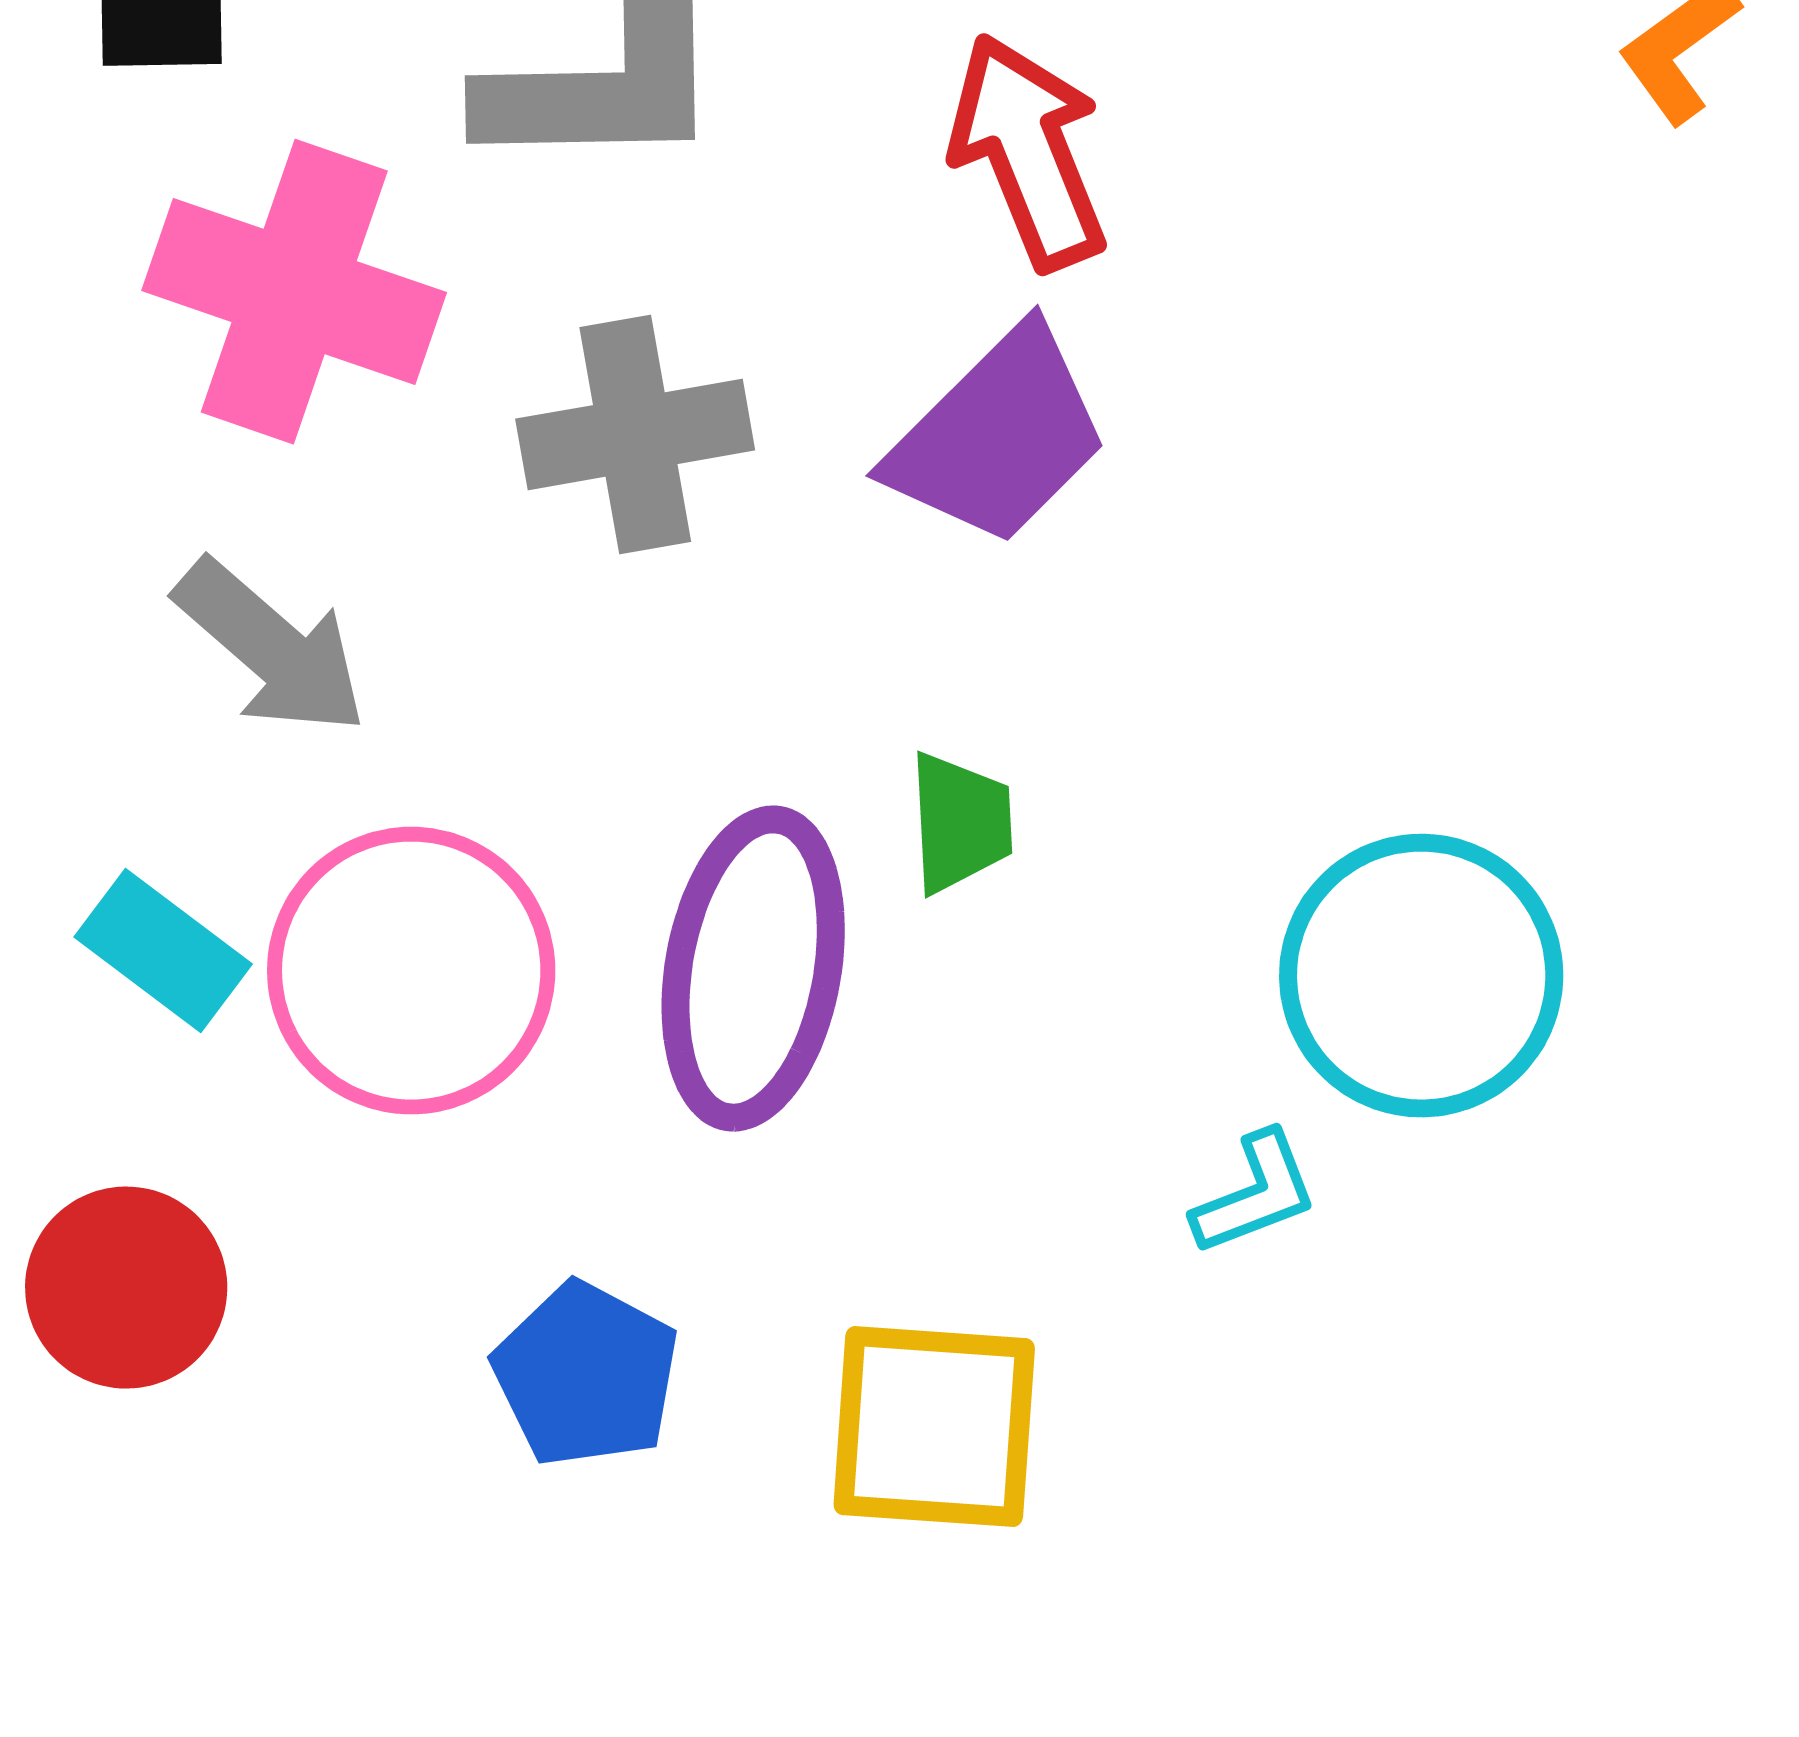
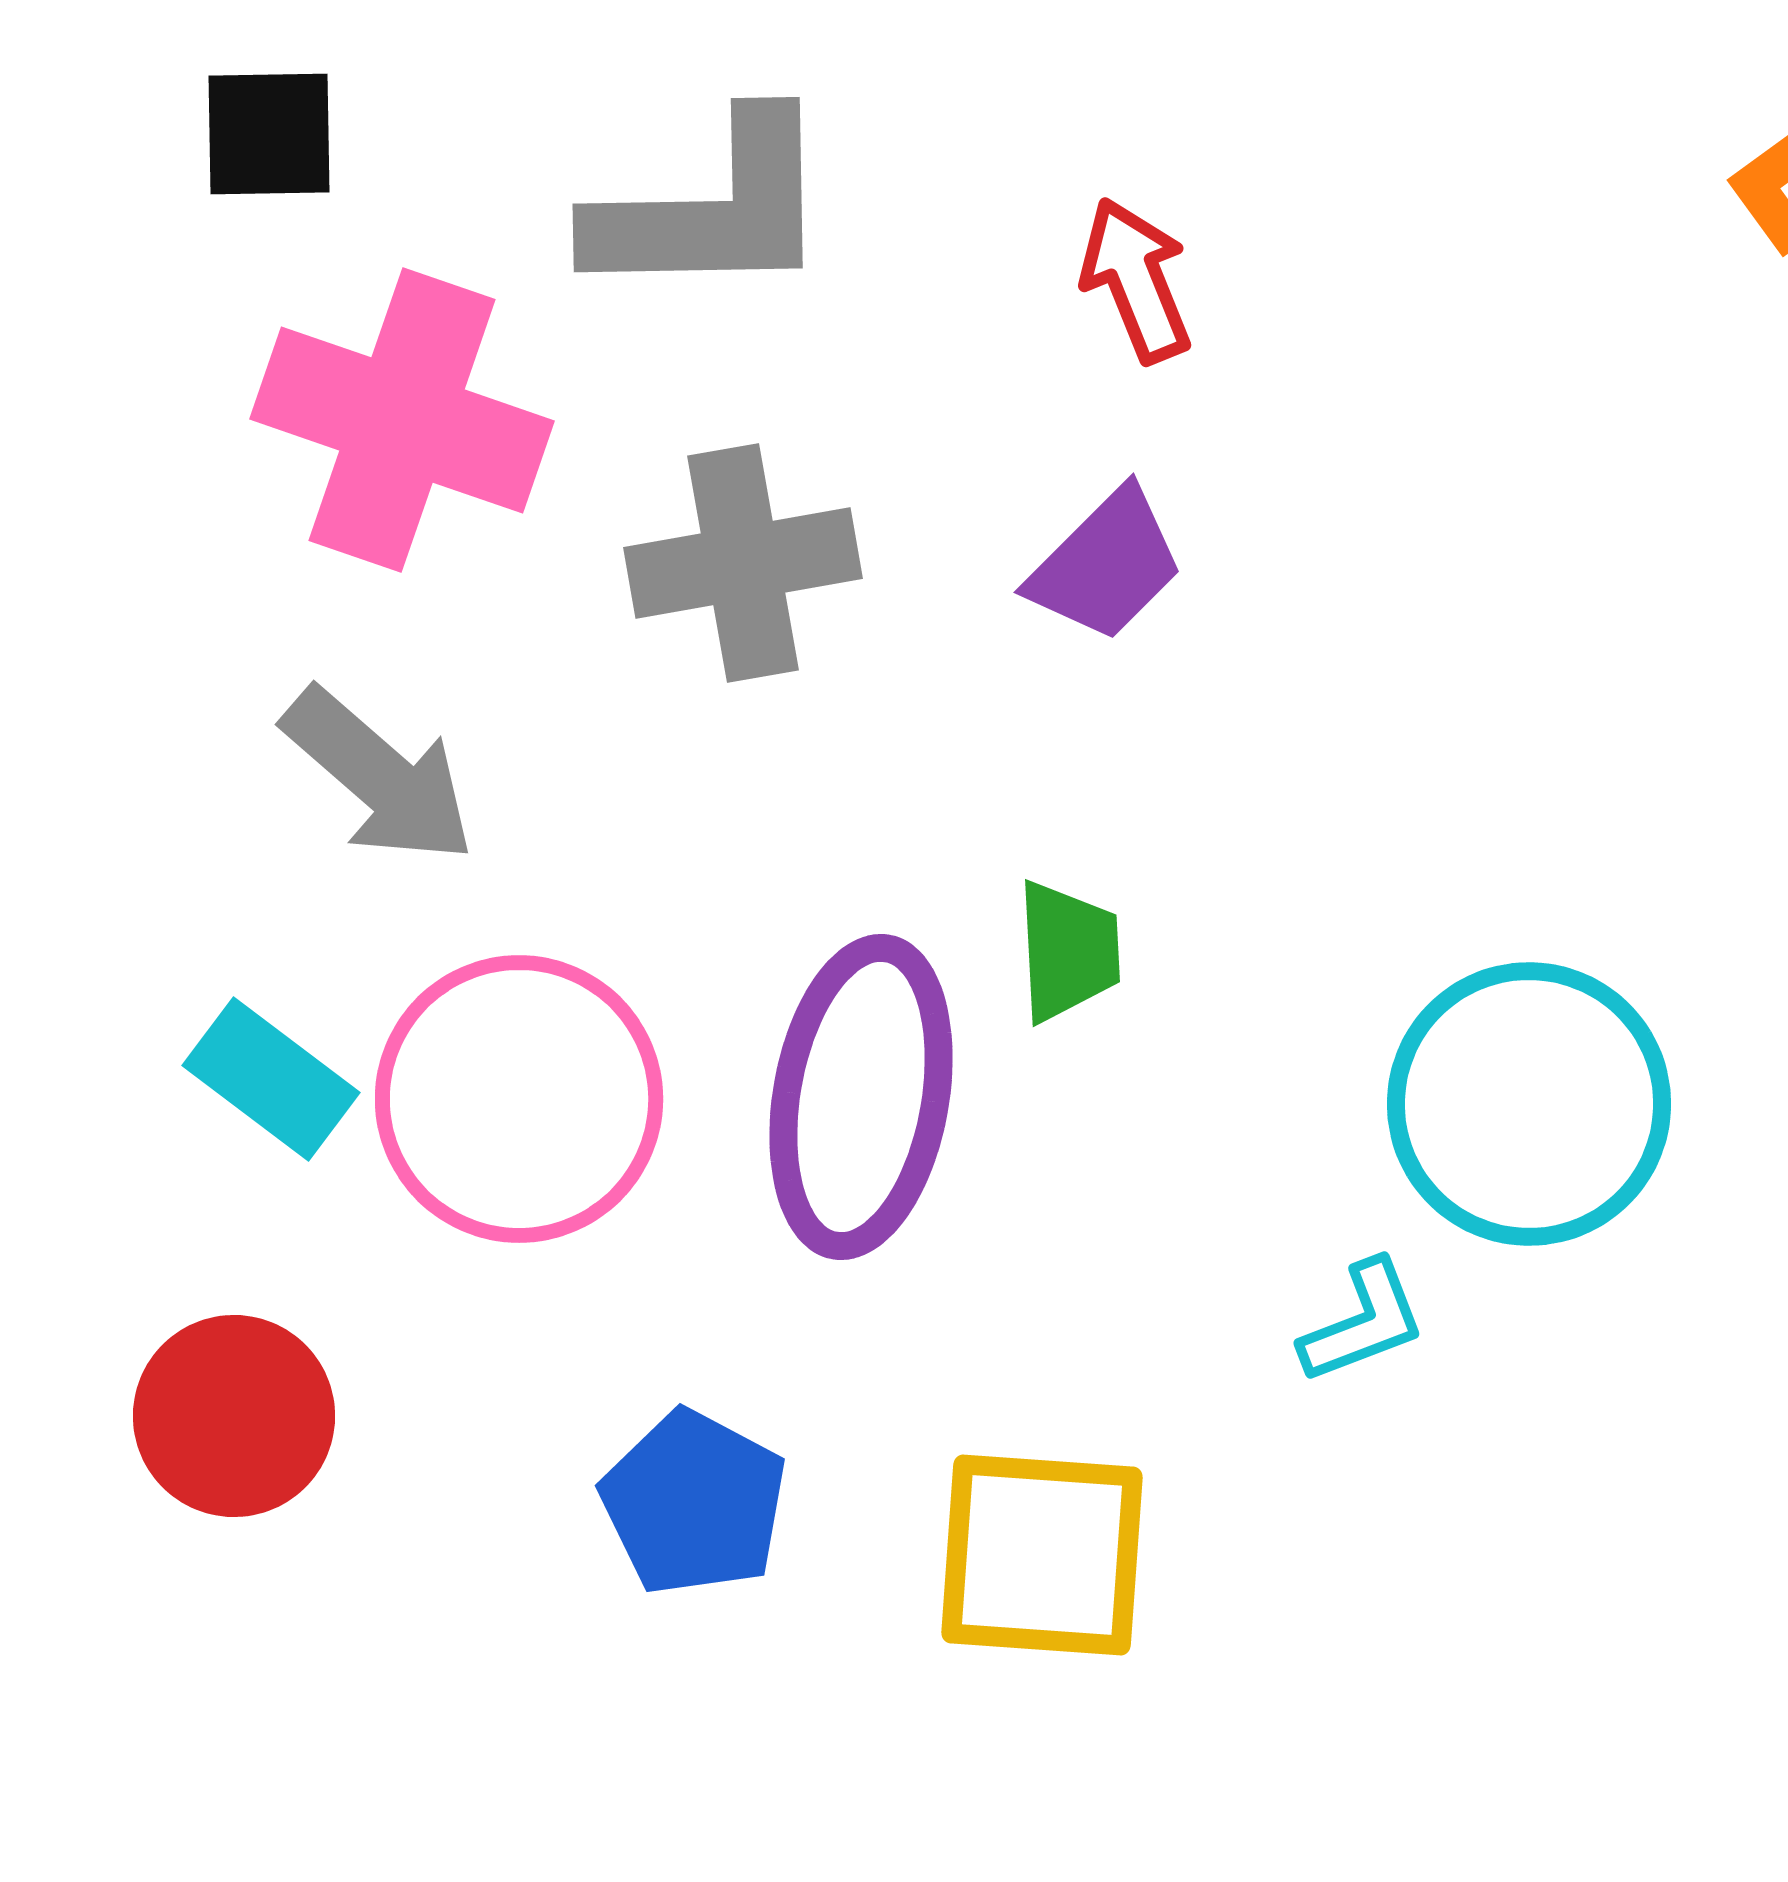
red arrow: (1028, 152) -> (1136, 280), size x0.7
purple trapezoid: (998, 437) -> (1106, 565), size x0.7

